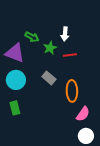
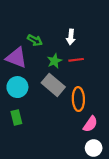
green star: (50, 48) -> (54, 61), moved
gray rectangle: (49, 78) -> (53, 85), size x1.5

